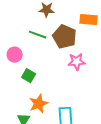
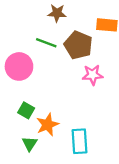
pink circle: (15, 55) -> (19, 66), size x1.5
green square: (29, 76) -> (26, 110), moved

